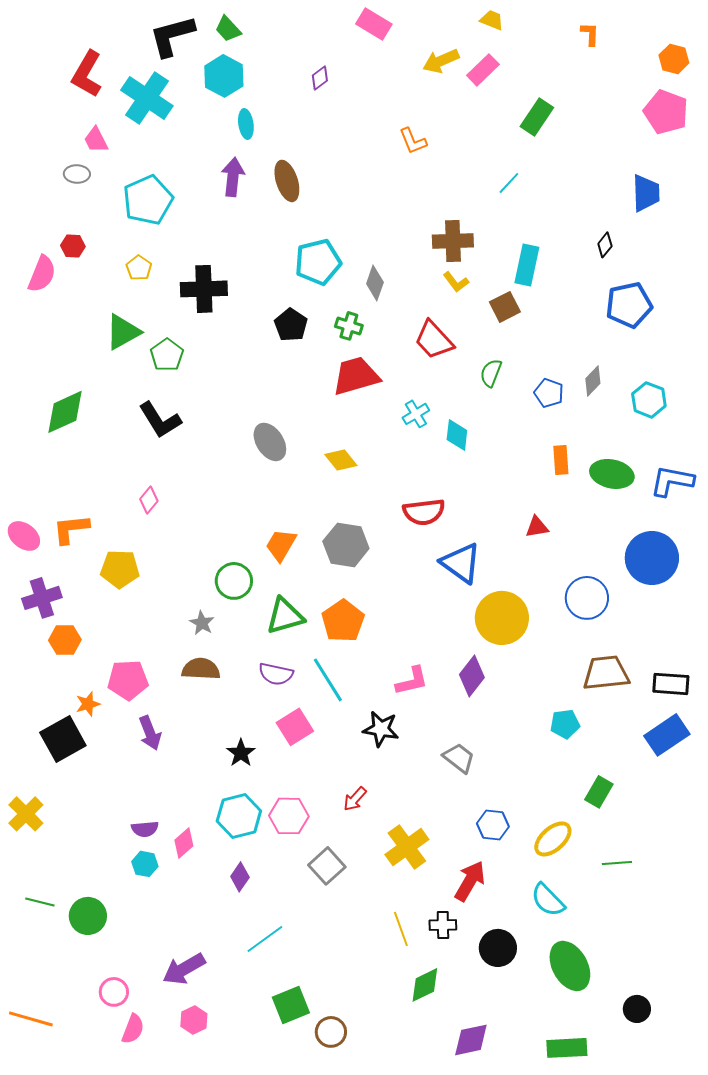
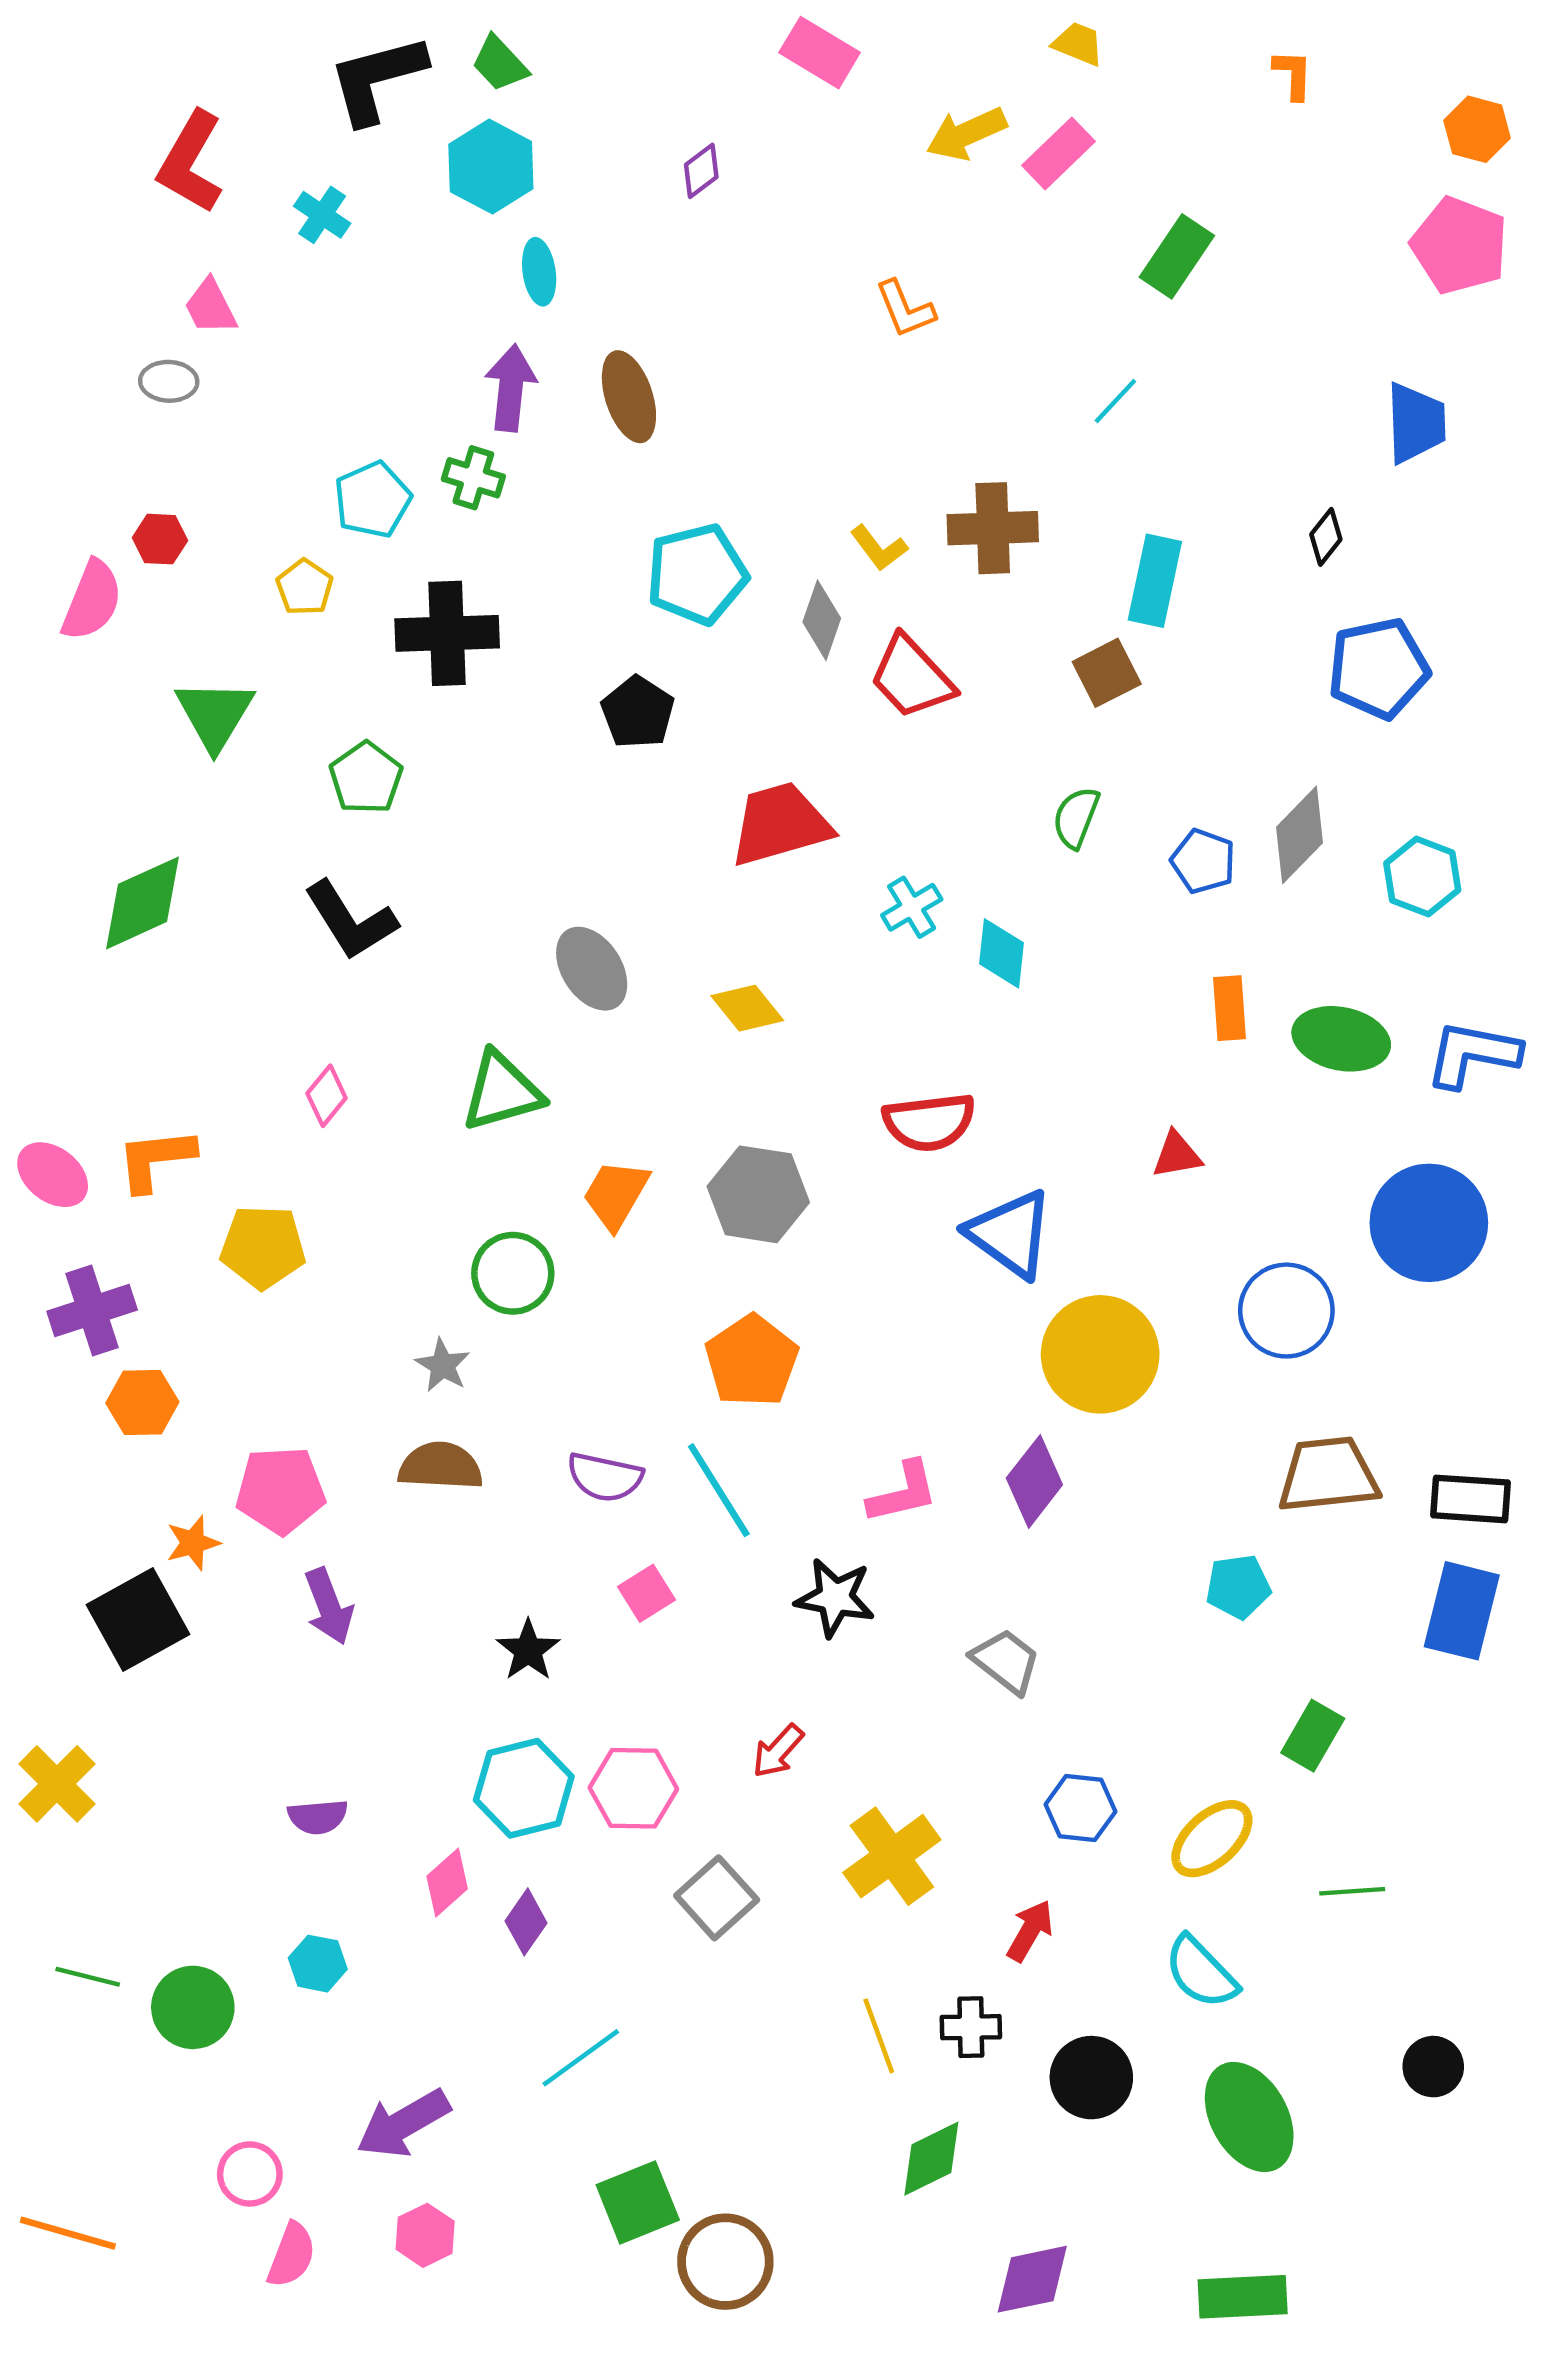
cyan cross: (147, 98) -> (322, 215), size x0.5
cyan pentagon: (148, 200) -> (373, 500), moved, size x0.7
yellow L-shape: (456, 282) -> (879, 548), moved
green cross: (349, 326) -> (473, 478), moved
green triangle: (123, 332) -> (215, 714), moved, turned -30
red trapezoid: (434, 340) -> (912, 677), moved
gray diamond: (593, 381) -> (1300, 835), size x1.4
green triangle: (285, 616) -> (502, 1091), moved
pink square: (295, 727) -> (646, 1593), size x0.7
blue rectangle: (667, 735) -> (1462, 1611), turned -42
pink diamond: (184, 843) -> (447, 1883), moved
cyan hexagon: (145, 864) -> (318, 1964), moved
red arrow: (470, 881) -> (1030, 1931), size x0.7
black circle: (637, 1009) -> (1433, 2067), moved
brown circle: (331, 1032) -> (725, 2262), size x1.4

